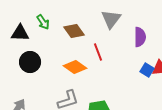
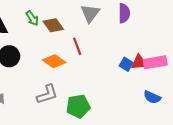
green arrow: (43, 22) -> (32, 18), moved
purple semicircle: (140, 37) -> (124, 13), moved

